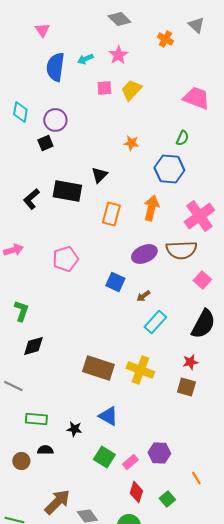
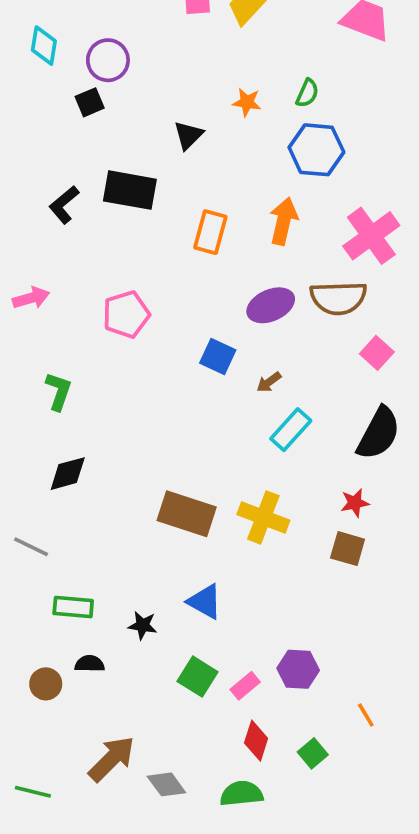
green semicircle: (182, 138) -> (307, 93), moved
black triangle: (99, 175) -> (188, 135), moved
green L-shape: (21, 311) -> (59, 391), moved

